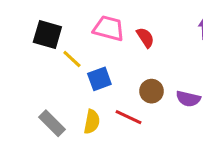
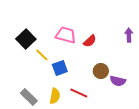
black square: (47, 34) -> (26, 39), turned 30
red semicircle: (145, 38) -> (90, 41), turned 80
brown circle: (151, 91) -> (101, 71), moved

